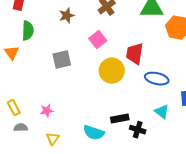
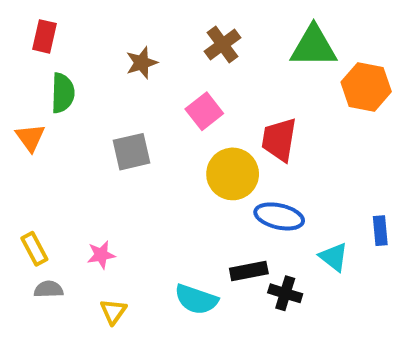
blue ellipse: (157, 79) -> (279, 216), moved

